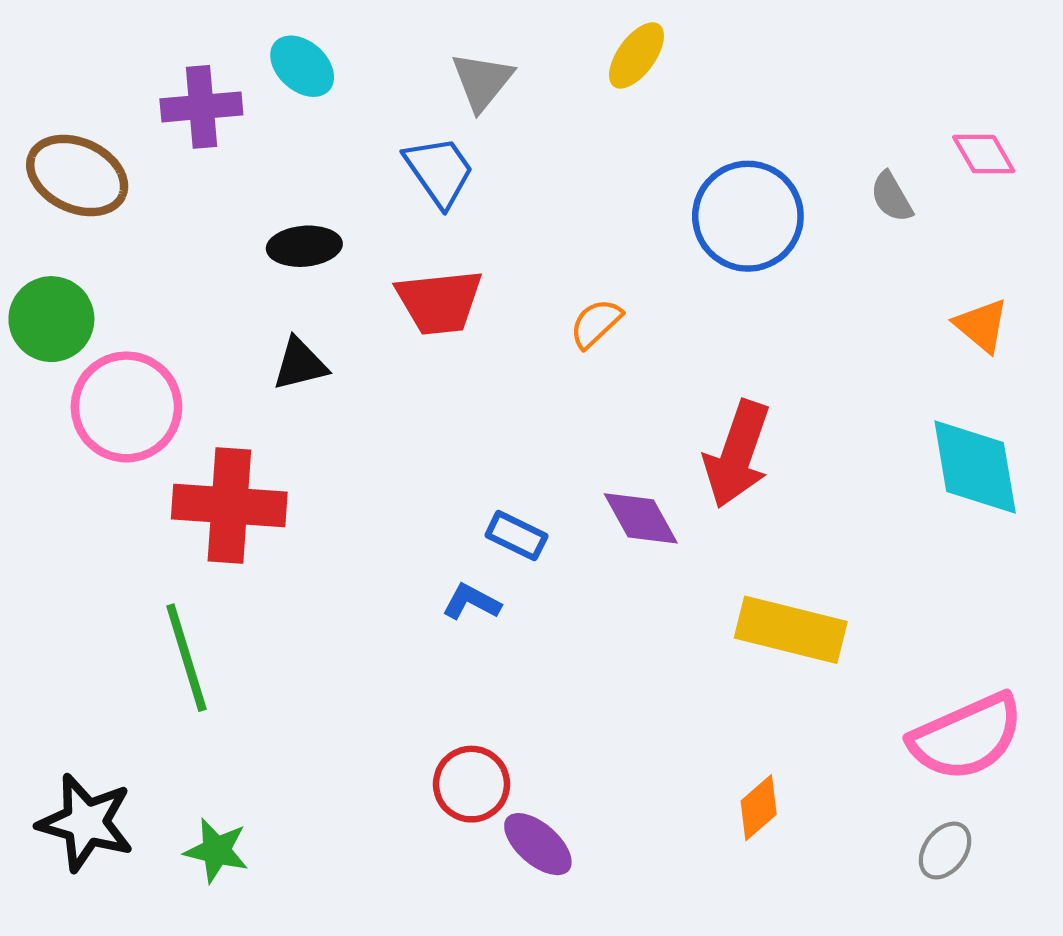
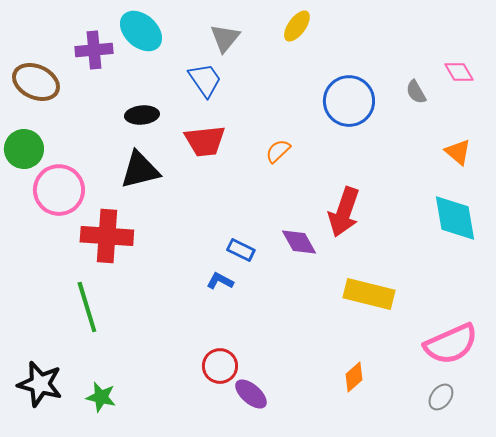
cyan ellipse: (302, 66) -> (141, 31), size x1.4
black triangle: (300, 364) -> (140, 170), size x1.5

